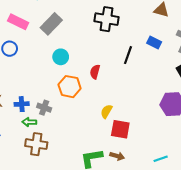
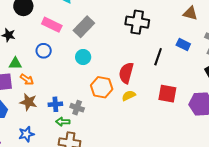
cyan circle: (61, 57) -> (83, 57), moved
red semicircle: (95, 72) -> (126, 73), size x1.5
yellow semicircle: (106, 111) -> (129, 96), moved, turned 32
red square: (120, 129) -> (167, 94), moved

